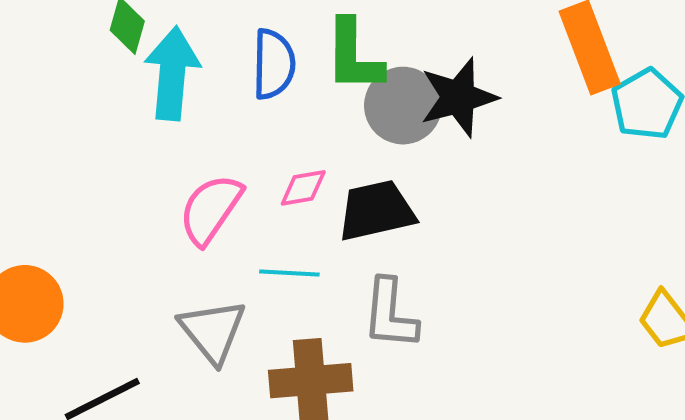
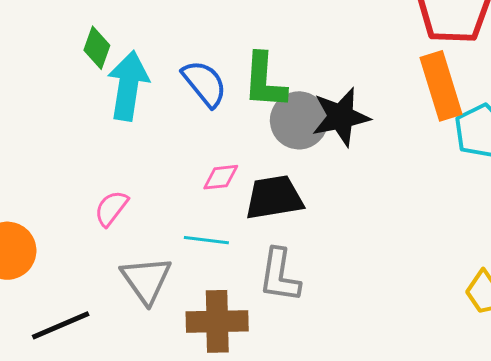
blue semicircle: (274, 64) -> (204, 83), turned -44
pink semicircle: (211, 209) -> (111, 208), moved, size x0.7

